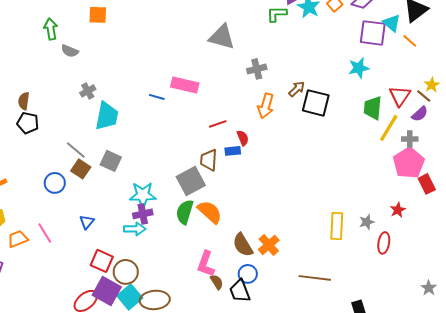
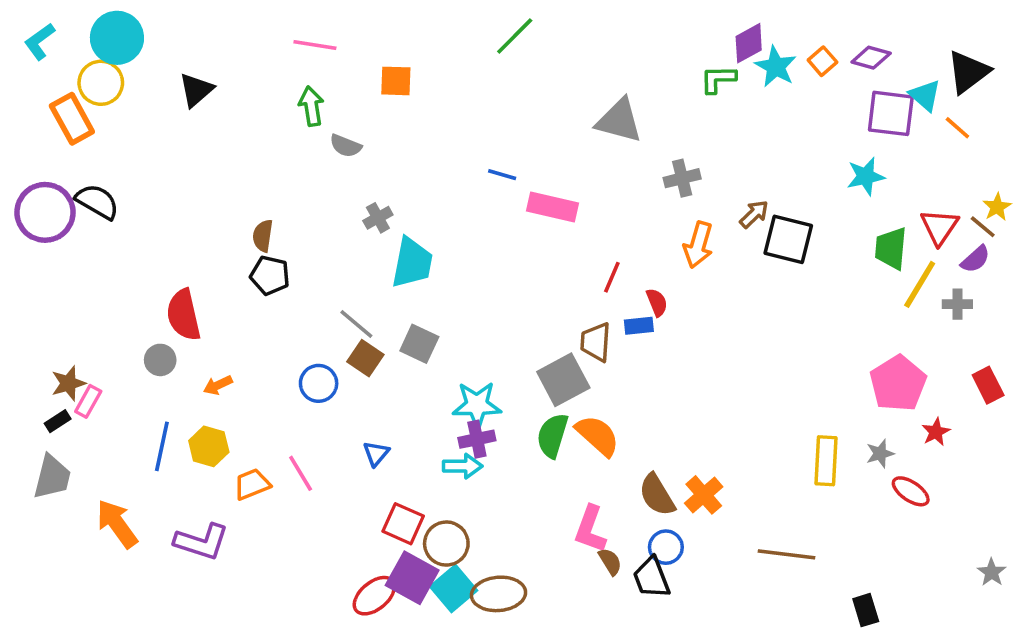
blue line: (157, 97) -> (502, 175), moved
red line: (218, 124) -> (612, 277), turned -48
pink pentagon: (409, 163) -> (898, 383), moved
red ellipse: (384, 243) -> (911, 491), turned -65

